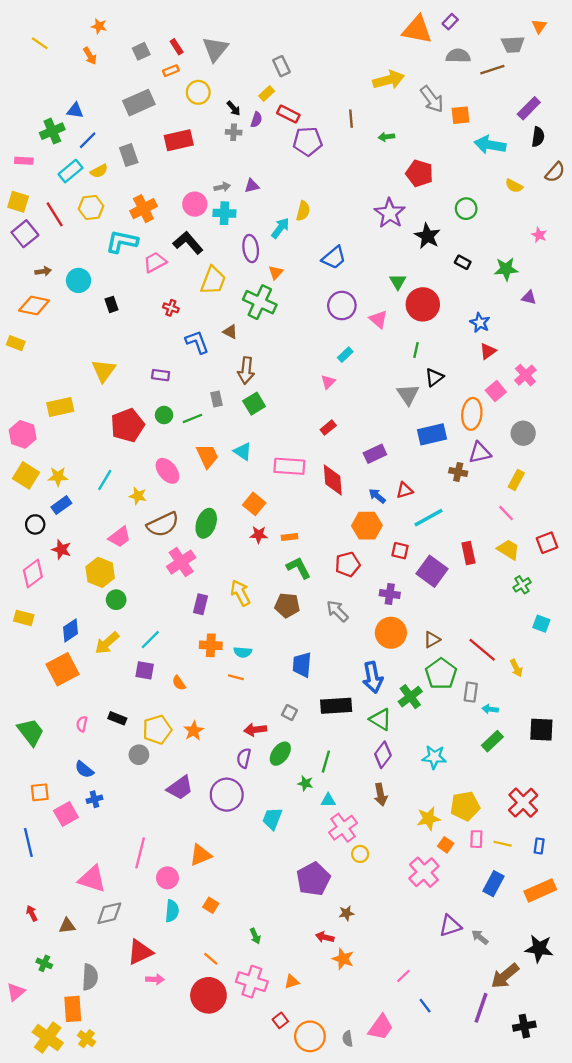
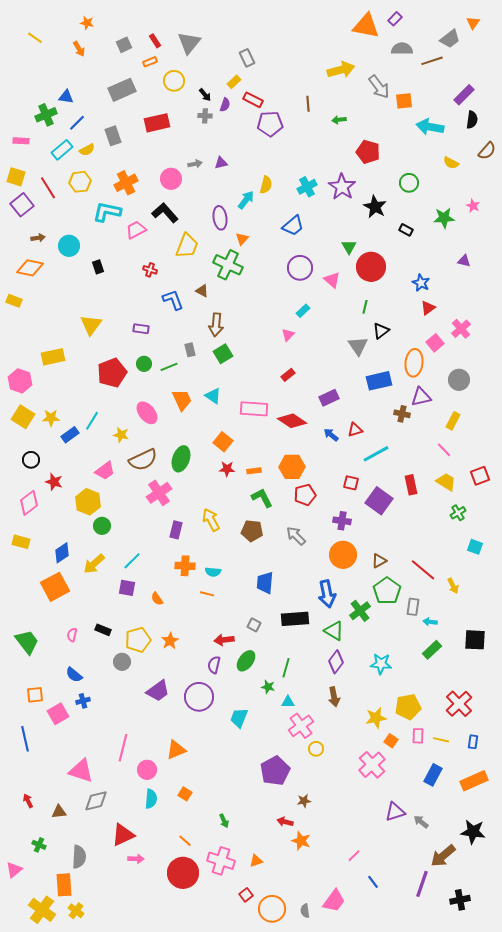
gray trapezoid: (513, 44) -> (450, 39), turned -35
cyan cross: (224, 213) -> (307, 187), moved, turned -30
green star: (506, 269) -> (444, 218), moved
red diamond: (333, 480) -> (292, 421), turned -52
blue rectangle: (61, 505) -> (70, 435), moved
orange hexagon: (367, 526) -> (292, 467), moved

